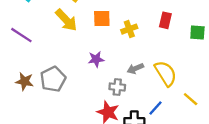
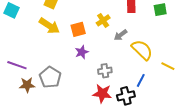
orange square: (102, 18) -> (78, 29), moved
purple line: (21, 35) -> (17, 65), moved
gray arrow: (135, 68) -> (121, 35), moved

